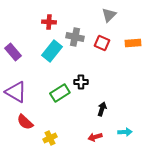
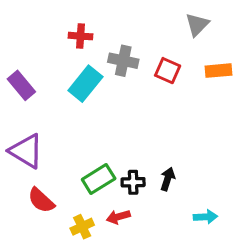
gray triangle: (109, 15) -> (197, 25), moved
black cross: (81, 82) -> (133, 182), moved
green rectangle: (60, 93) -> (99, 179), moved
red arrow: (95, 137) -> (118, 217), moved

